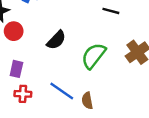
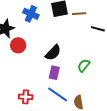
green semicircle: (94, 56) -> (84, 65), size x0.6
purple rectangle: (16, 69) -> (54, 73), moved

